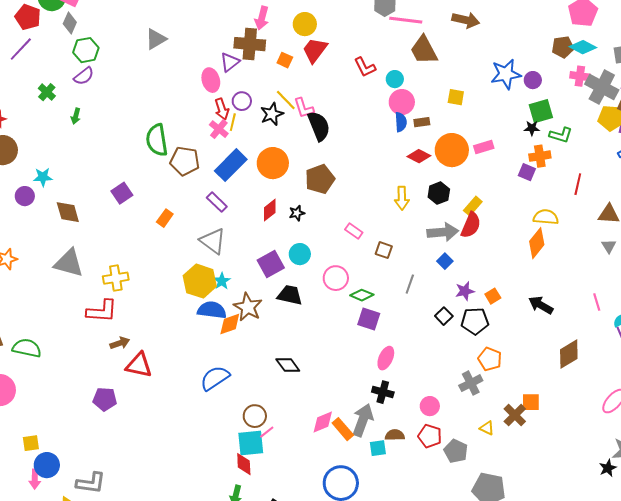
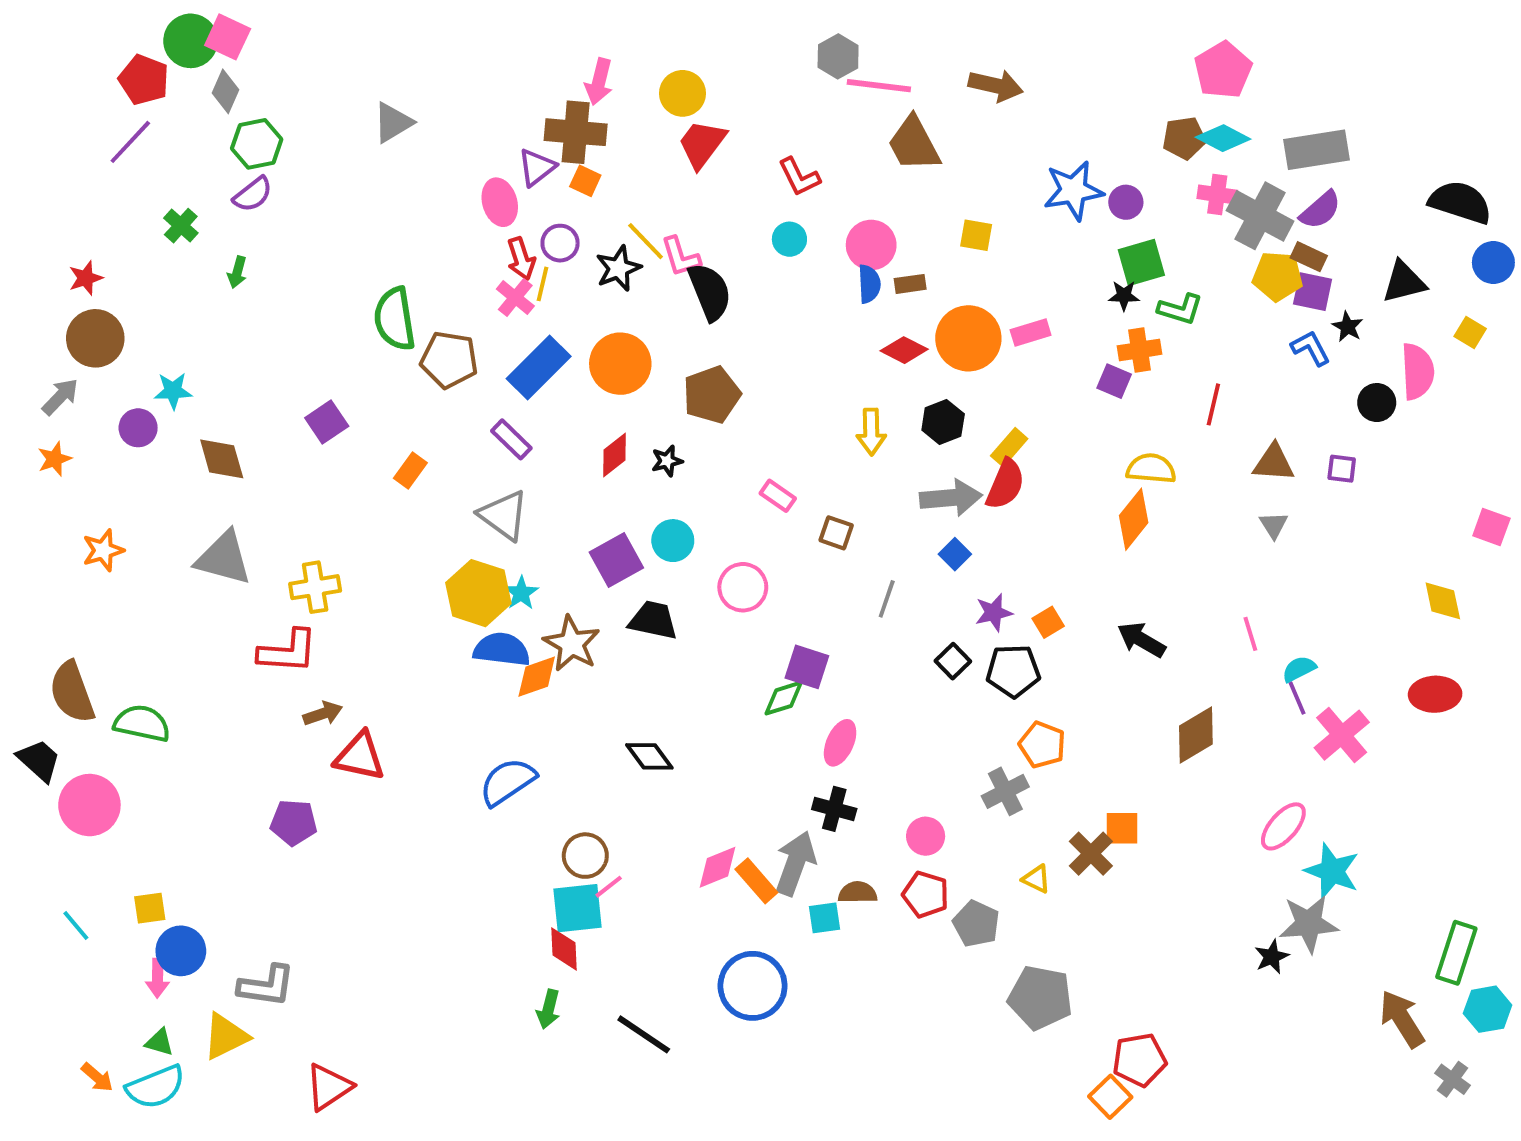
orange square: (285, 60) -> (585, 181), moved
cyan circle: (395, 79) -> (789, 239), moved
green diamond: (362, 295) -> (784, 698), moved, turned -40

